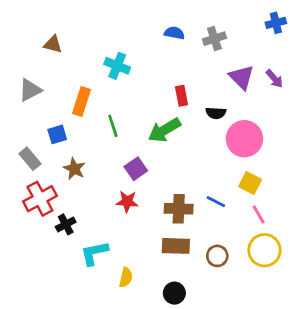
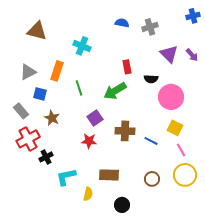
brown triangle: (53, 44) -> (37, 31), size x1.5
gray triangle: (30, 90) -> (28, 72), moved
blue square: (57, 134) -> (40, 94), turned 32
brown cross: (179, 209) -> (125, 131), moved
brown rectangle: (176, 246) -> (109, 175), moved

